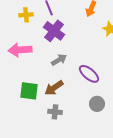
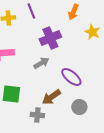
purple cross: (54, 31) -> (50, 38), moved, turned 30
brown arrow: (54, 88) -> (51, 97), moved

